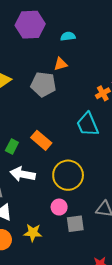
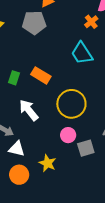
green rectangle: (12, 147) -> (14, 78), moved
white arrow: (23, 174) -> (29, 110), turned 50
yellow star: (33, 233) -> (48, 163), turned 30

